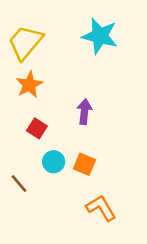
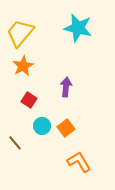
orange square: (84, 164) -> (66, 128), turned 30

